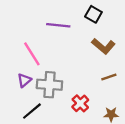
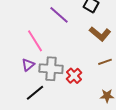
purple line: (58, 25) -> (59, 15), turned 35
red cross: (80, 103) -> (74, 76), moved

